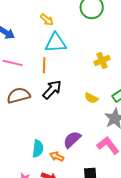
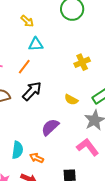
cyan triangle: (56, 43) -> (36, 44), size x0.7
orange line: (44, 65) -> (24, 67), turned 35
purple semicircle: (72, 140) -> (50, 127), moved

